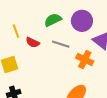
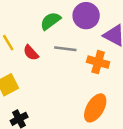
red semicircle: (33, 42) -> (31, 53), turned 32

